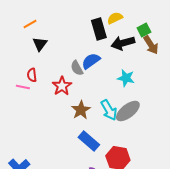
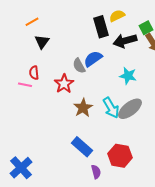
blue rectangle: (89, 141) -> (82, 147), moved

